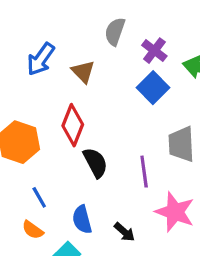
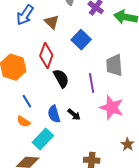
blue square: (153, 88) -> (81, 40), moved
black arrow: (124, 232) -> (74, 114), moved

